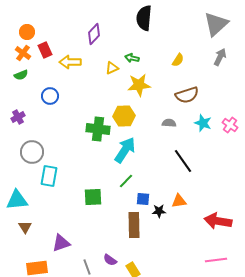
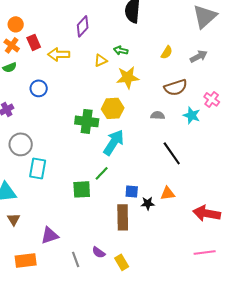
gray arrow: (220, 57) -> (199, 56), moved, turned 36
pink cross: (230, 125) -> (212, 99), moved
green line: (126, 181) -> (102, 173), moved

